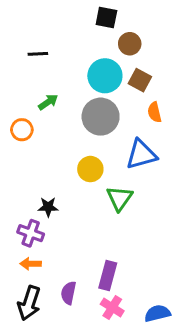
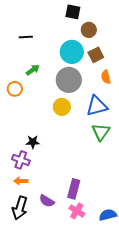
brown square: (140, 80) -> (96, 55), turned 35
yellow circle: (90, 169) -> (62, 107), moved
green triangle: (119, 198) -> (101, 132), moved
purple semicircle: (68, 293) -> (47, 201), turned -70

